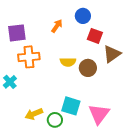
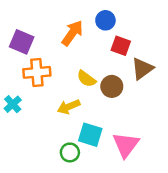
orange arrow: (57, 26) -> (72, 33), size x1.5
purple square: (17, 33) -> (22, 42), turned 30
yellow semicircle: (68, 62) -> (86, 79), turned 35
yellow arrow: (34, 114) -> (69, 107), moved

